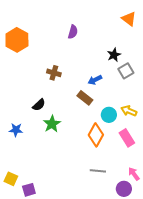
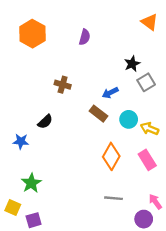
orange hexagon: (17, 40) -> (32, 34), moved
cyan circle: (109, 115) -> (129, 119), moved
green star: (52, 124) -> (31, 183), moved
blue star: (16, 130) -> (21, 141), moved

